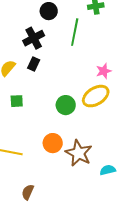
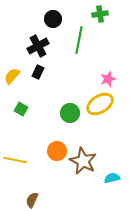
green square: (17, 101) -> (21, 109), turned 32

